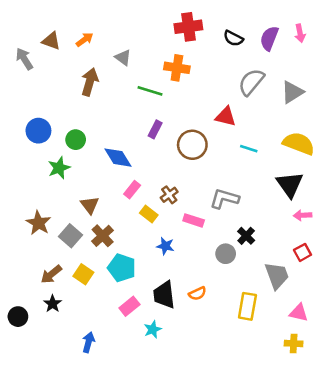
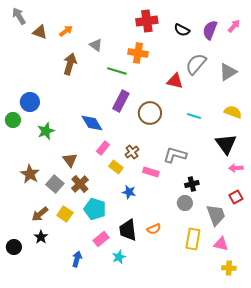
pink arrow: (300, 33) -> (234, 26), turned -128
gray arrow: (24, 59) -> (19, 16), moved
red triangle: (226, 117) -> (175, 81), moved
purple rectangle: (155, 129) -> (121, 101), size x1.5
green circle: (76, 140) -> (13, 120), moved
yellow semicircle: (299, 143) -> (233, 112), size x0.7
black cross: (246, 236) -> (192, 184), turned 32
gray circle: (226, 254) -> (185, 203), moved
pink triangle: (299, 313) -> (221, 244), moved
blue arrow: (88, 342) -> (77, 259), moved

